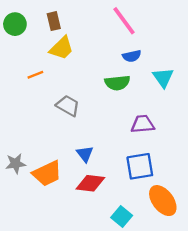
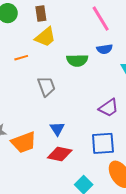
green semicircle: (117, 83) -> (77, 60), moved
gray trapezoid: (68, 106) -> (46, 86), turned 35
purple trapezoid: (143, 124) -> (109, 108), turned 145

